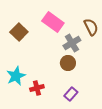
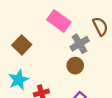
brown square: (19, 32) -> (22, 45), moved

